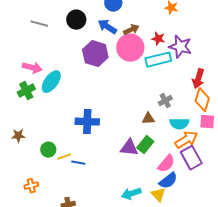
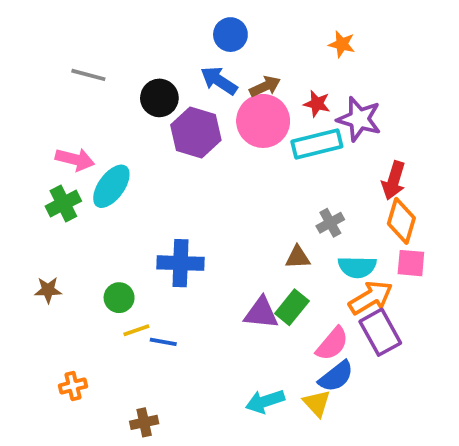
black circle: (76, 20) -> (159, 98), moved
green circle: (48, 150) -> (119, 298), moved

